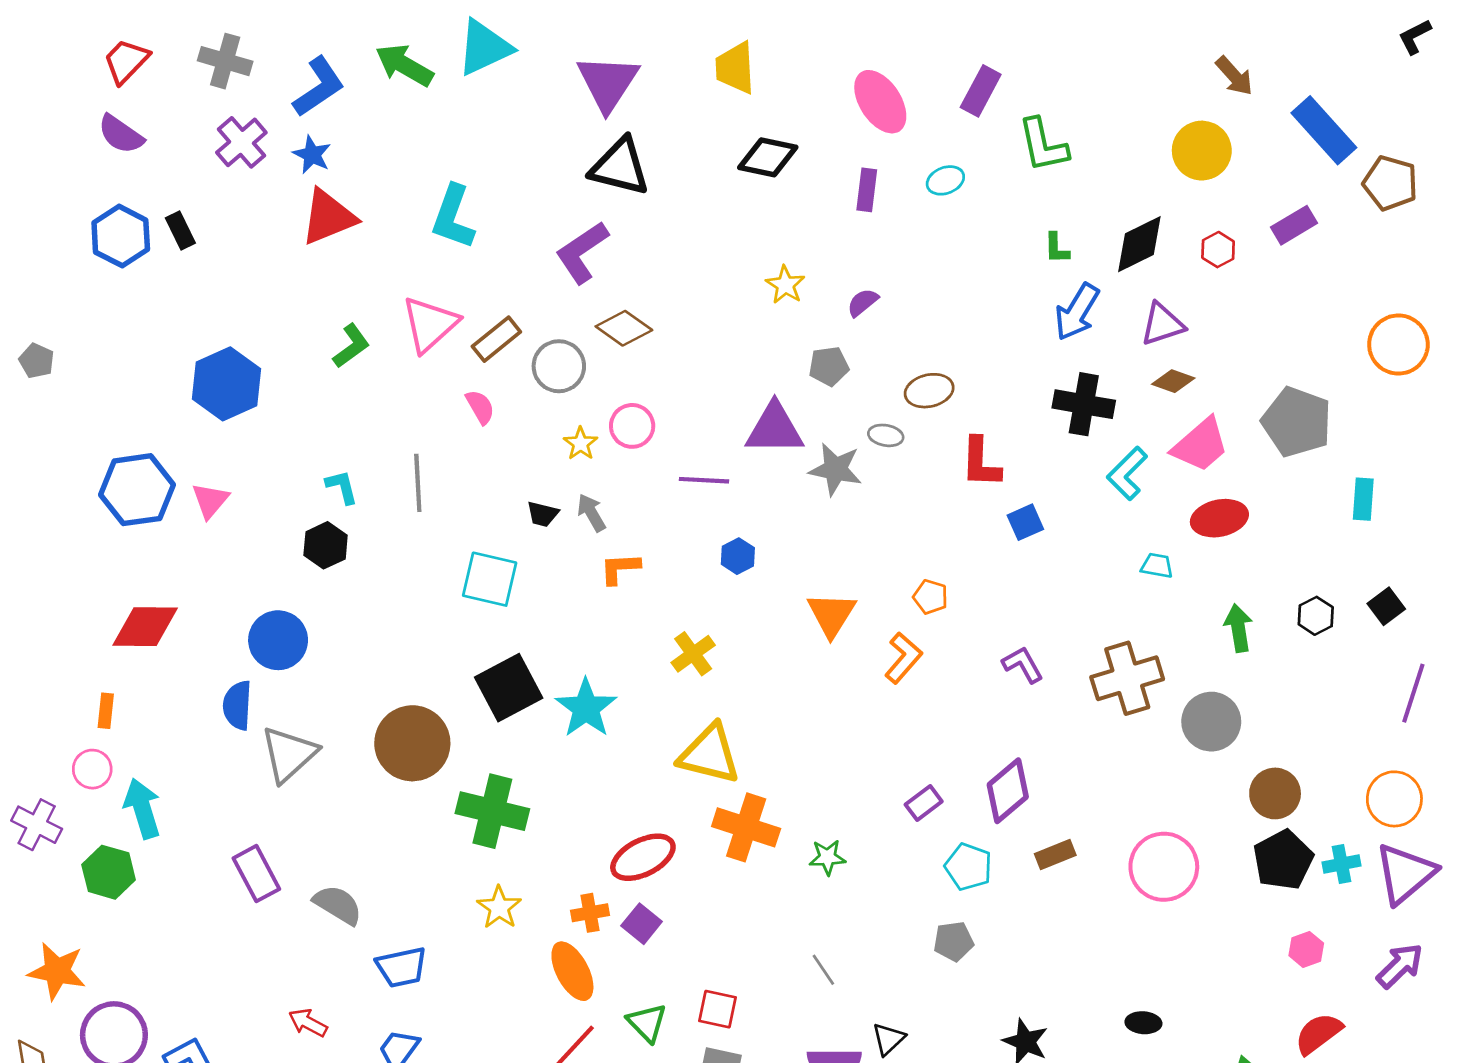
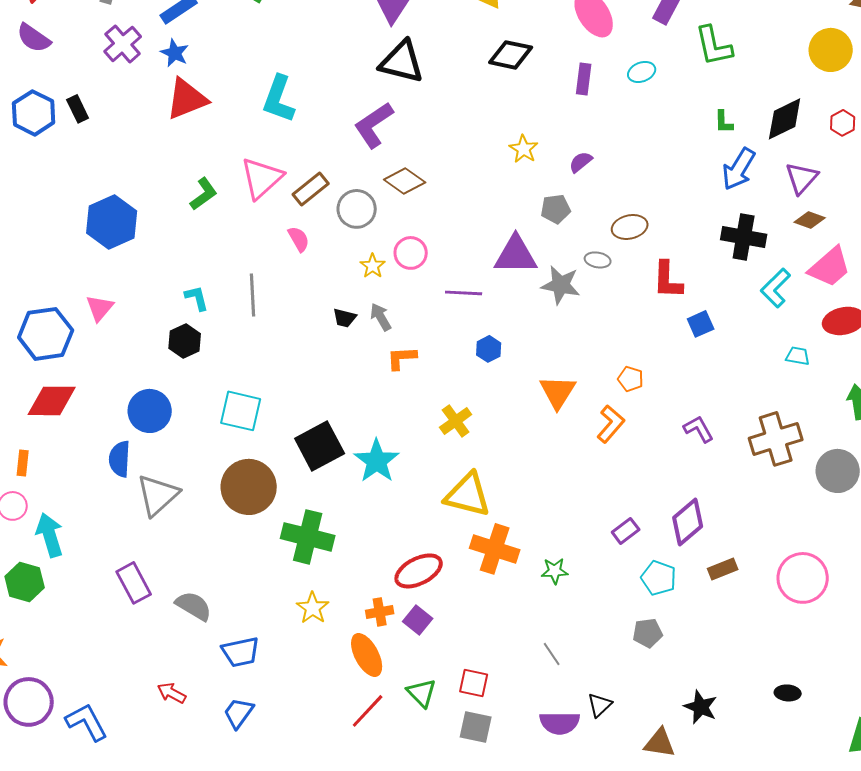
purple triangle: (1162, 324) -> (802, 178), turned -30
blue hexagon: (137, 490) -> (46, 334), moved
cyan square: (490, 579) -> (241, 411), moved

